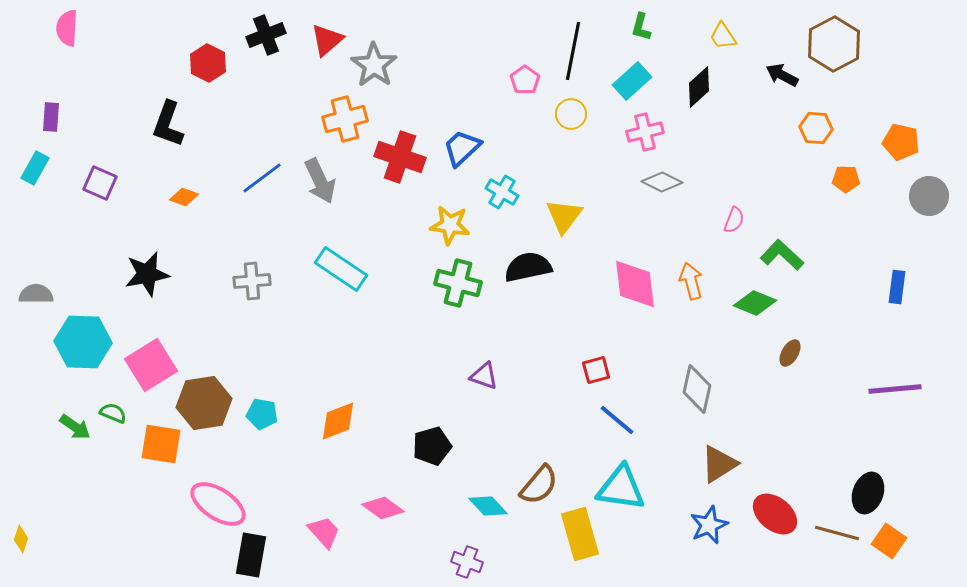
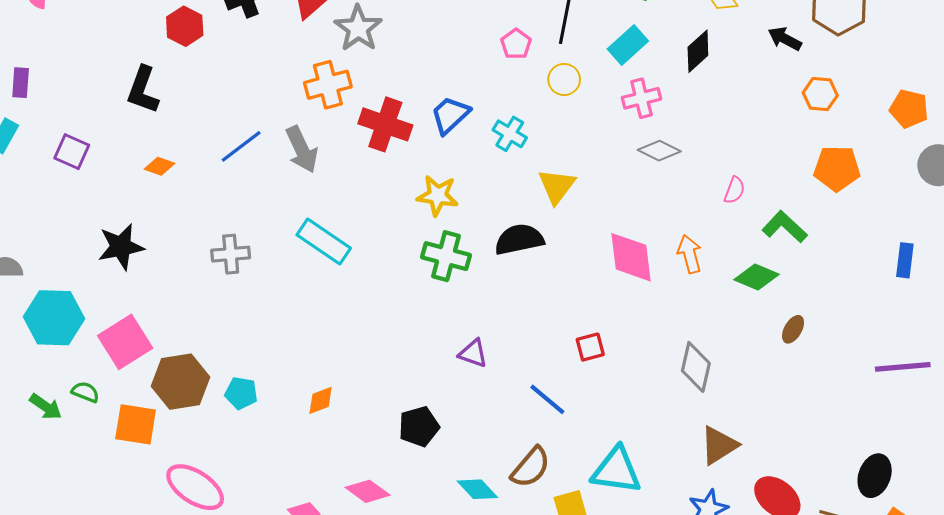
orange pentagon: (846, 179) -> (837, 168), moved, size x1.6
cyan cross: (502, 192) -> (510, 134), moved
blue line: (617, 420) -> (547, 399), moved
orange diamond: (338, 421) -> (321, 400), size x0.7

